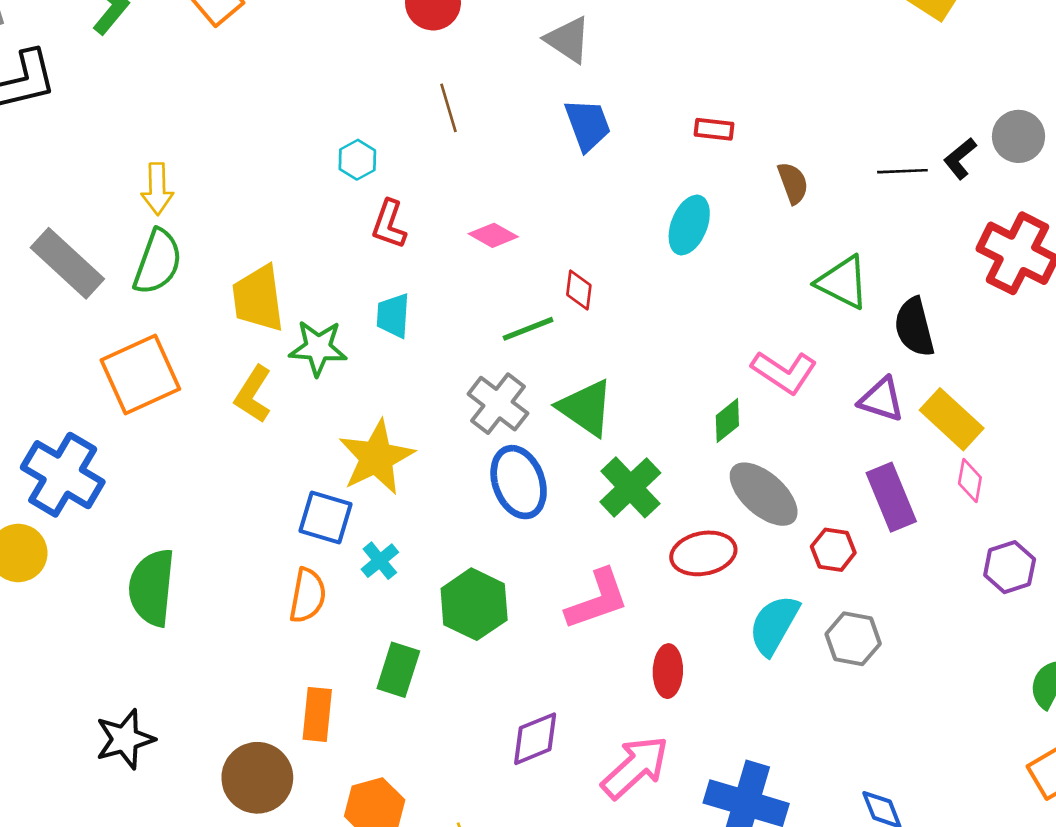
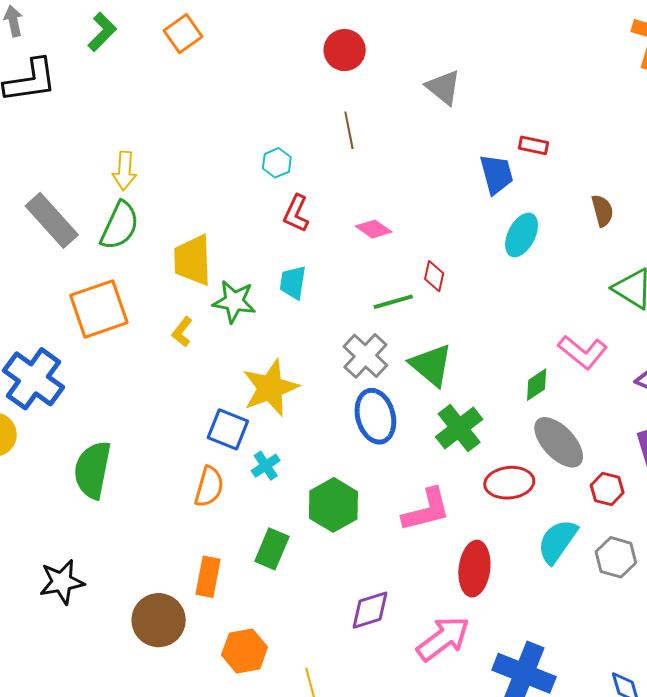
blue trapezoid: (588, 125) -> (497, 174), moved
red rectangle: (714, 129) -> (534, 145), moved
yellow L-shape: (253, 394) -> (182, 332), size x0.7
red ellipse: (668, 671) -> (474, 569), size x1.4

